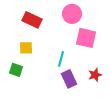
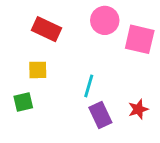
pink square: (86, 38) -> (140, 39), moved
green square: (16, 70) -> (23, 102), turned -32

